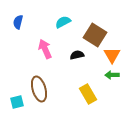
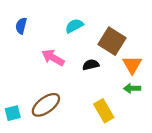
pink arrow: (45, 49) -> (53, 58), turned -36
brown ellipse: (39, 89) -> (46, 105), turned 70
cyan square: (17, 102) -> (13, 113), moved

